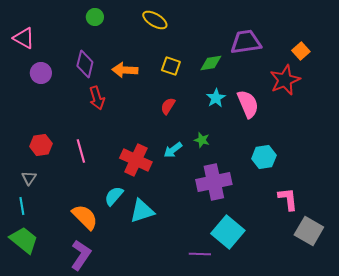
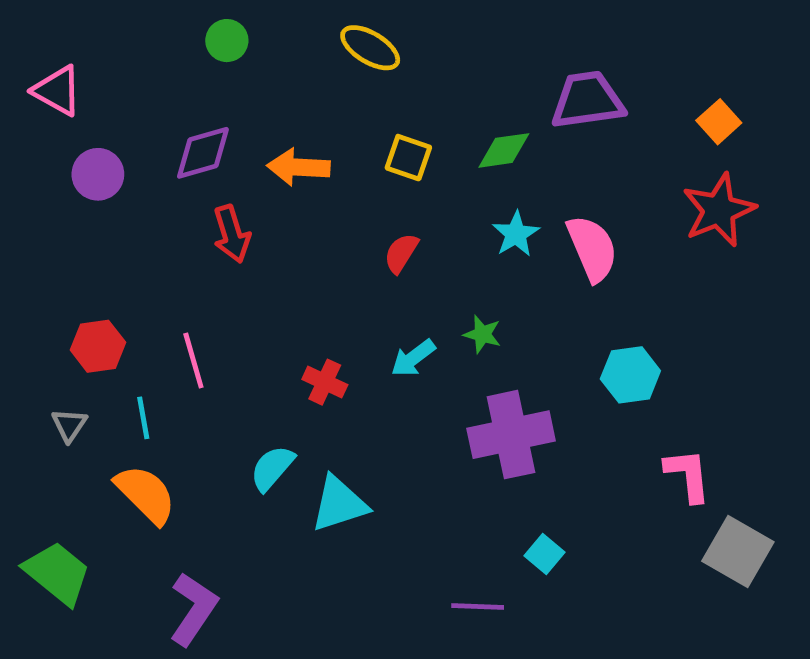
purple diamond: (85, 64) -> (203, 153), turned 60
red star: (285, 80) -> (719, 210), moved
red cross: (136, 160) -> (325, 382), size x0.6
cyan line: (22, 206) -> (143, 418), moved
orange semicircle: (85, 217) -> (146, 494), moved
cyan square: (228, 232) -> (544, 554), size x0.5

